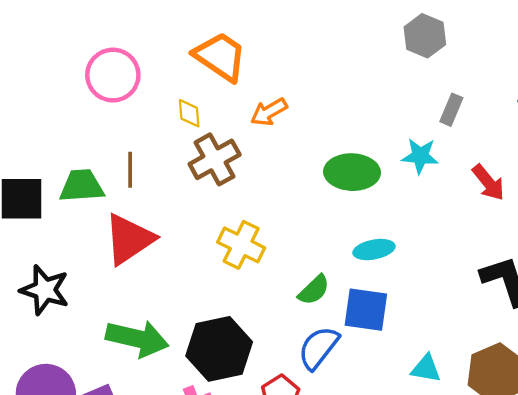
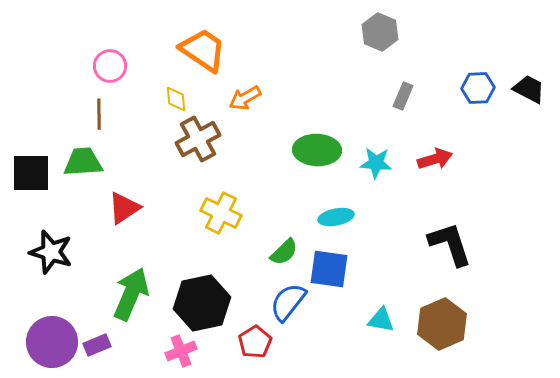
pink circle: (113, 75) -> (110, 66), size x0.7
cyan star: (420, 156) -> (376, 163), moved
brown line: (130, 170) -> (99, 114), moved
red arrow: (488, 183) -> (435, 159), turned -68
red triangle: (129, 239) -> (124, 208), size x0.7
green arrow: (137, 338) -> (131, 294), turned -80

